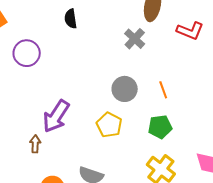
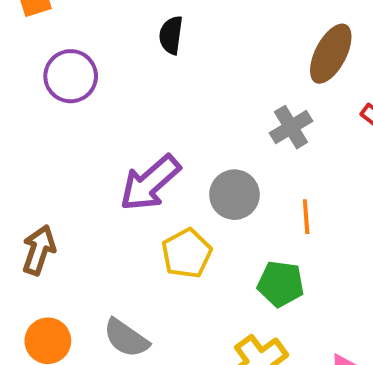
gray cross: (135, 39) -> (291, 127), moved
purple arrow: (56, 116) -> (150, 183), moved
brown arrow: (35, 144) -> (39, 250), size x1.4

